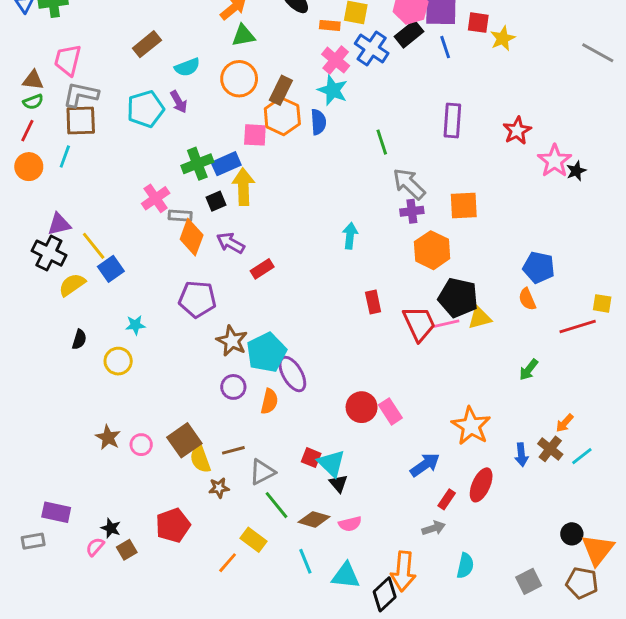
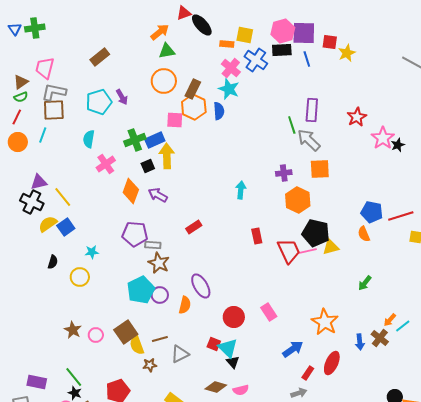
black rectangle: (409, 34) -> (282, 50), turned 36
cyan semicircle: (187, 67) -> (89, 139), moved, turned 120
brown triangle: (33, 80) -> (21, 82), turned -42
green line: (382, 142) -> (292, 125), moved
gray arrow: (409, 184) -> (309, 140), moved
gray rectangle: (180, 216) -> (153, 245), moved
blue square: (111, 269) -> (66, 227), moved
red rectangle: (262, 269) -> (194, 227), moved
red line: (578, 326) -> (401, 216), moved
cyan pentagon: (266, 352) -> (141, 290), moved
red circle: (362, 407) -> (234, 317), moved
cyan line: (582, 456) -> (403, 326), moved
green line: (277, 505) -> (74, 377), moved

